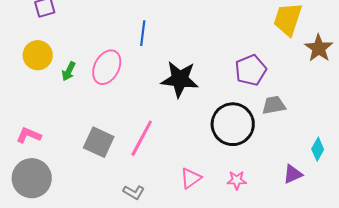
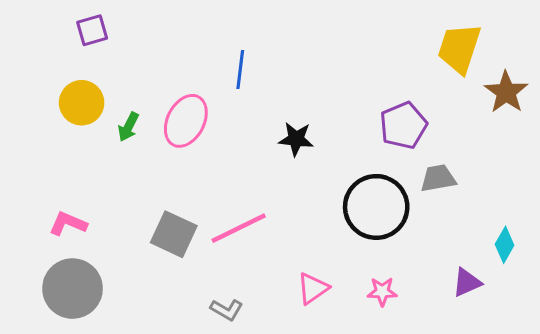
black star: (180, 79) -> (296, 139), size x0.6
pink line: (142, 138) -> (239, 228), turned 36

